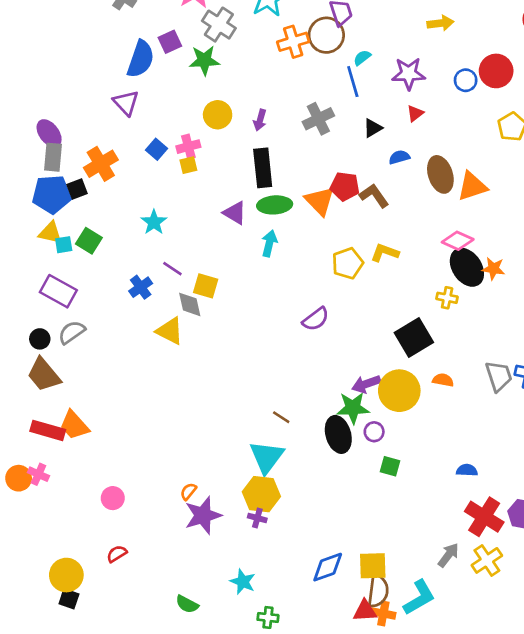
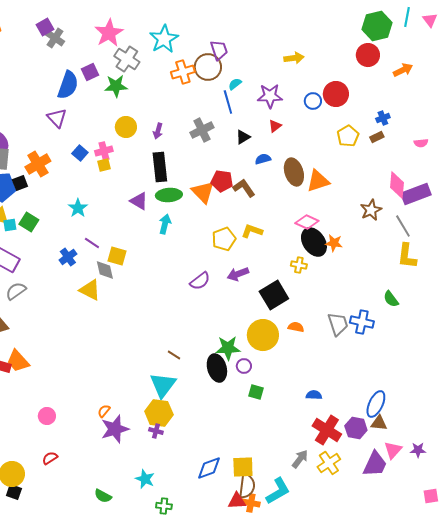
purple arrow: (366, 384) -> (238, 274), moved

